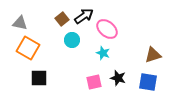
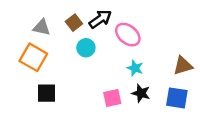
gray triangle: (20, 23) -> (42, 27), moved
cyan star: (103, 53) -> (135, 68), moved

